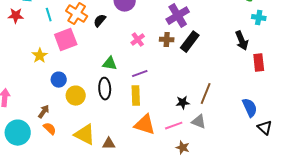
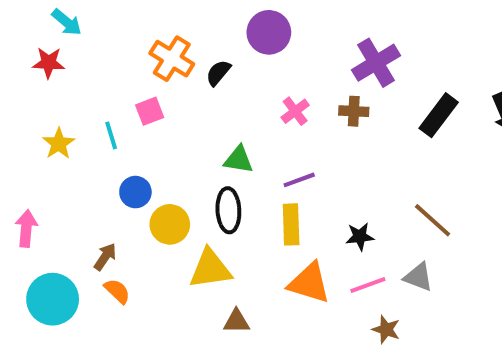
cyan line: (49, 15) -> (111, 135), moved
pink square: (66, 40) -> (150, 111), size x0.6
black rectangle: (190, 42) -> (439, 115), moved
yellow star: (40, 56) -> (59, 144), moved
brown line: (206, 94) -> (433, 220), turned -70
black star: (183, 103) -> (360, 237), moved
yellow triangle: (85, 135) -> (210, 269), moved, turned -35

